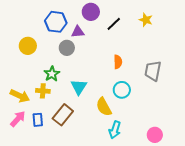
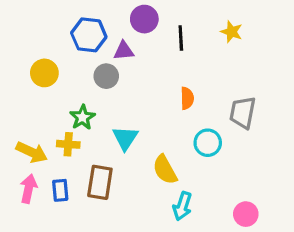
black line: (114, 24) -> (181, 38), turned -49
cyan circle: (122, 90) -> (208, 143), moved
brown rectangle: (63, 115) -> (100, 182), turned -30
pink arrow: (18, 119) -> (29, 189), turned -30

